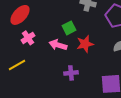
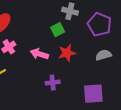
green square: (69, 28) -> (58, 30), moved

